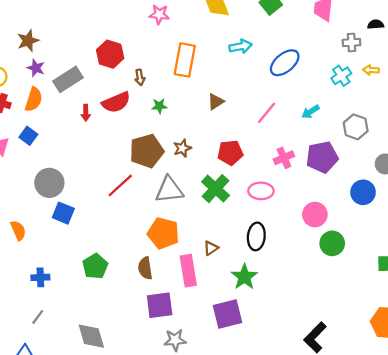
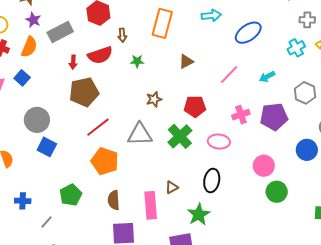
brown pentagon: (147, 151) -> (84, 92), moved
orange pentagon: (163, 233) -> (105, 161), moved
gray line: (38, 317) -> (47, 222), moved

